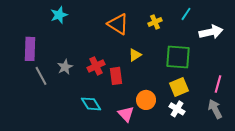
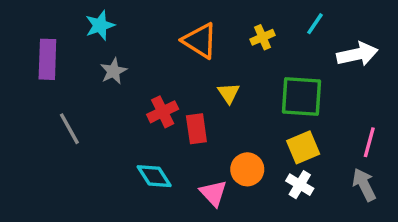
purple rectangle: (30, 49) -> (47, 59), moved
yellow triangle: (135, 55) -> (229, 93), turned -32
gray star: (65, 67) -> (113, 71), moved

